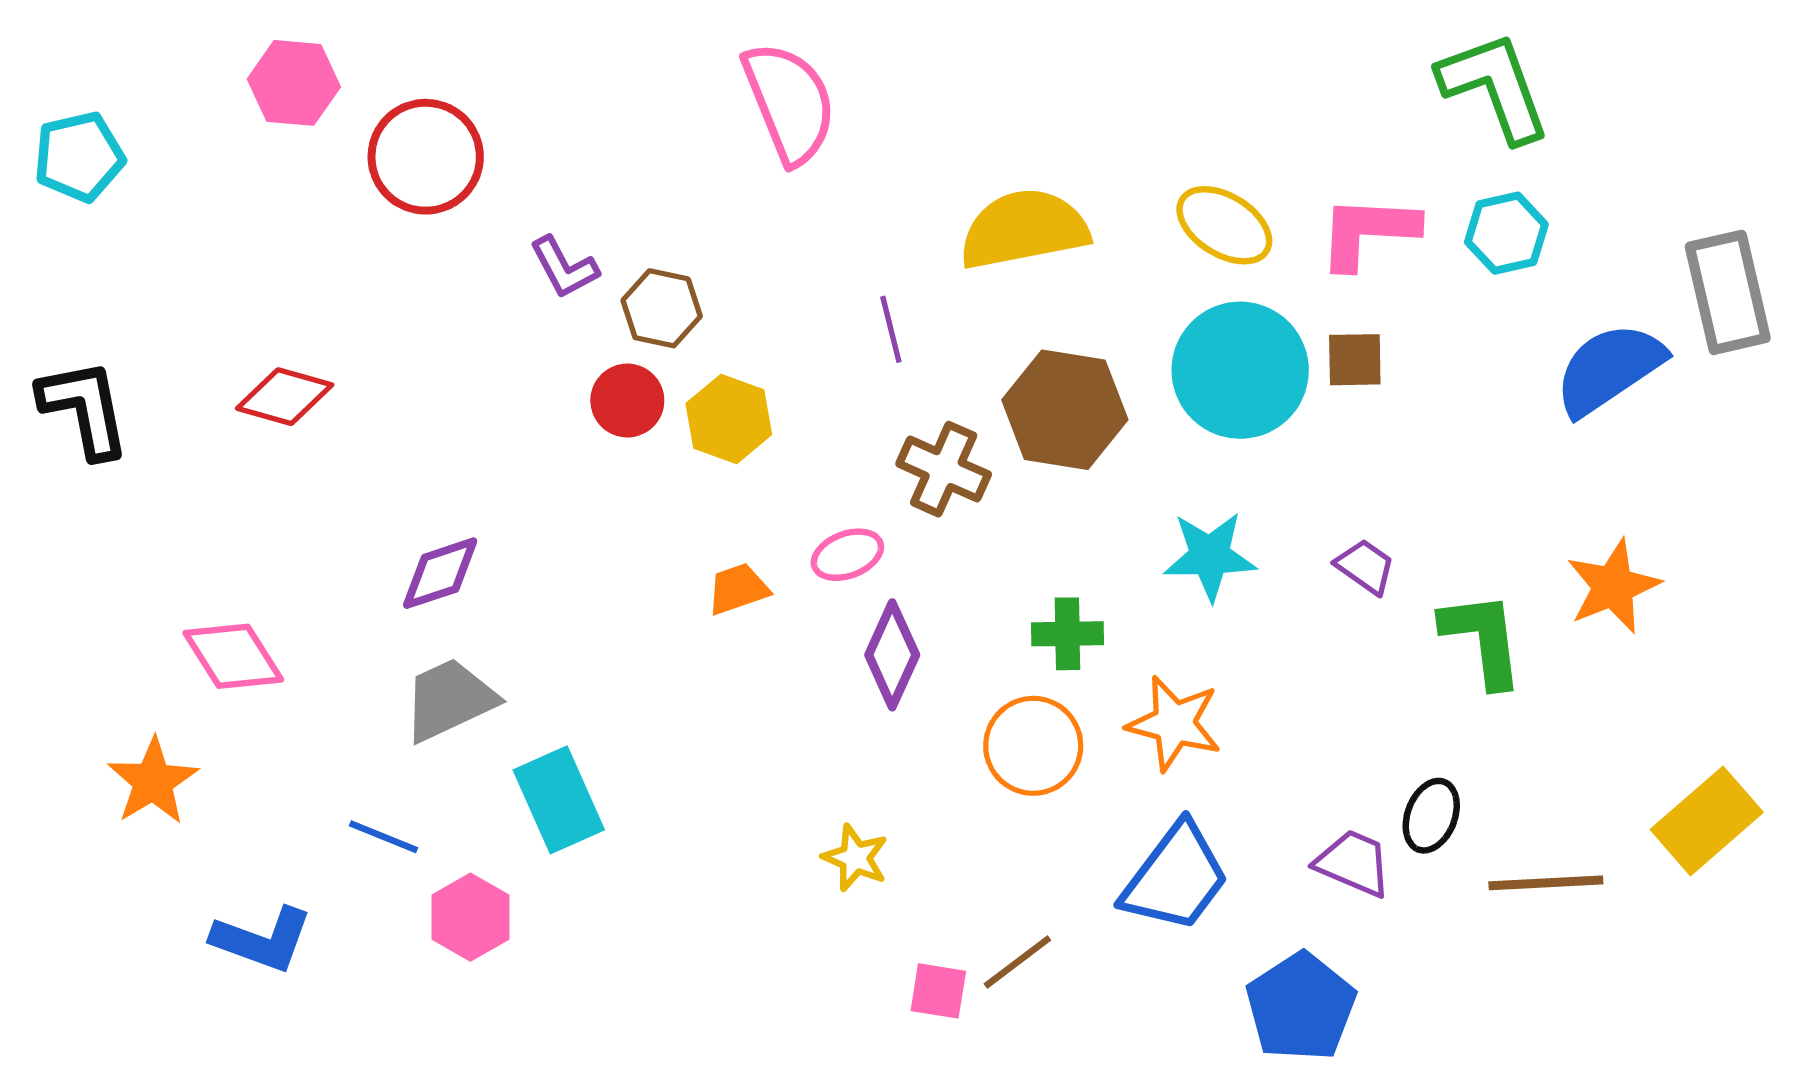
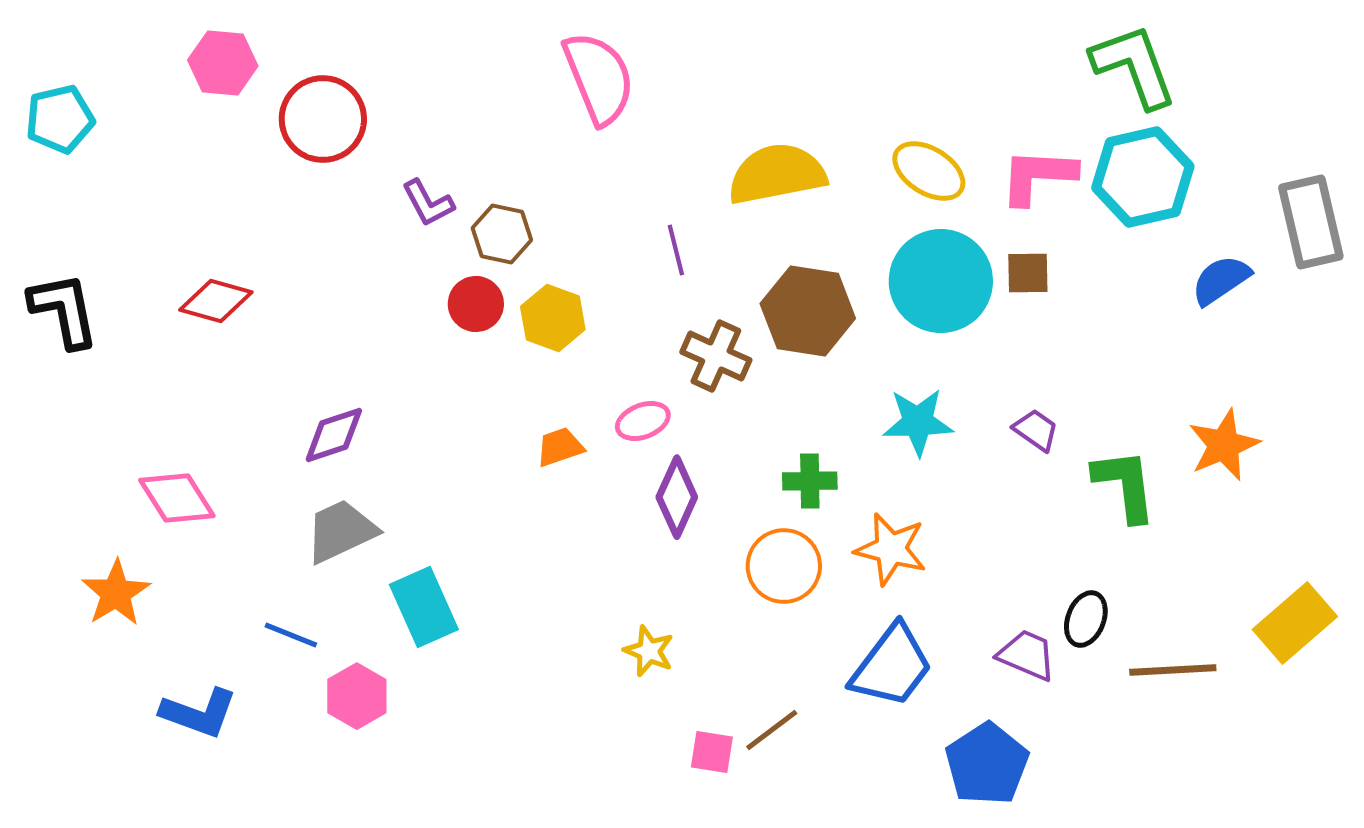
cyan hexagon: (1506, 233) -> (1143, 177), size x1.6
blue semicircle: (1609, 369) -> (1221, 280), size x0.7

